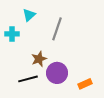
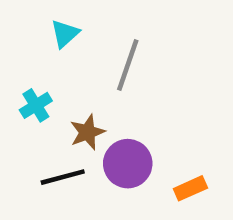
cyan cross: (12, 34) -> (36, 105), moved, turned -32

